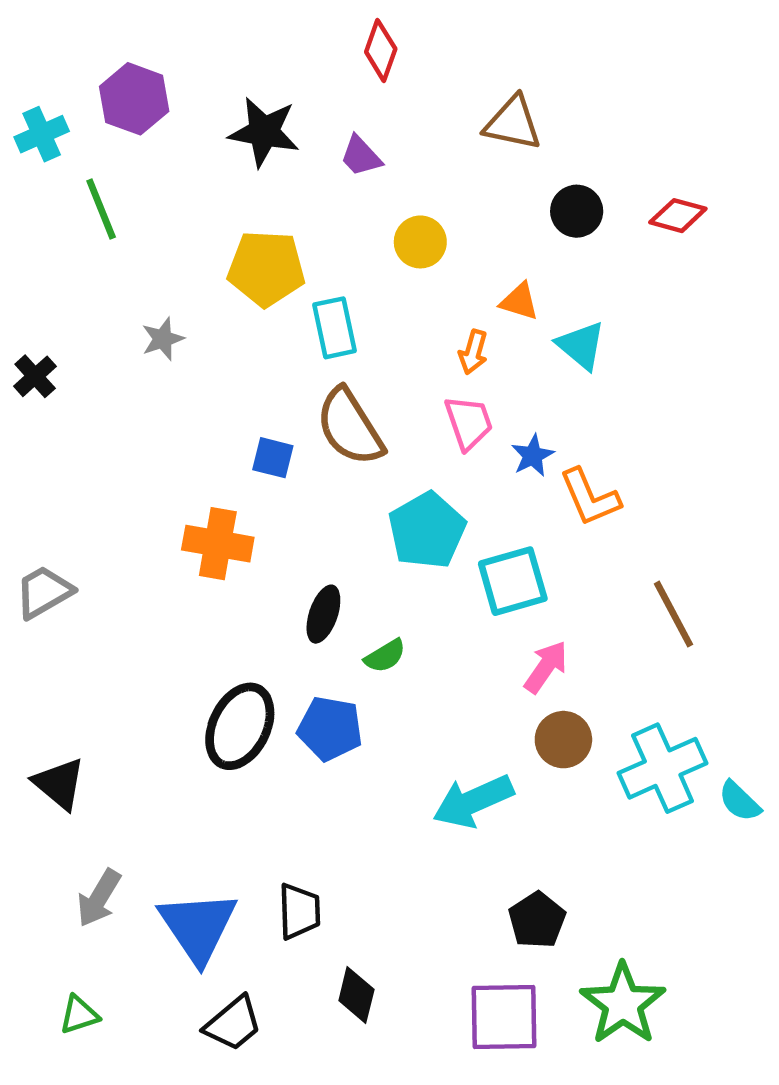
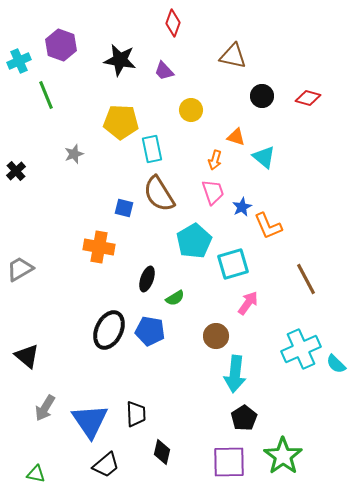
brown circle: (563, 740) -> (216, 336), moved
cyan arrow: (473, 801) -> (235, 374), moved, turned -60
green triangle: (79, 1015) -> (36, 474), moved, turned 30

